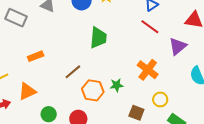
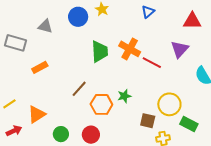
red line: (150, 27) -> (152, 63), moved
orange rectangle: (36, 56) -> (40, 67), moved
orange cross: (148, 70) -> (130, 49), moved
yellow circle: (160, 99) -> (169, 104), size x1.5

